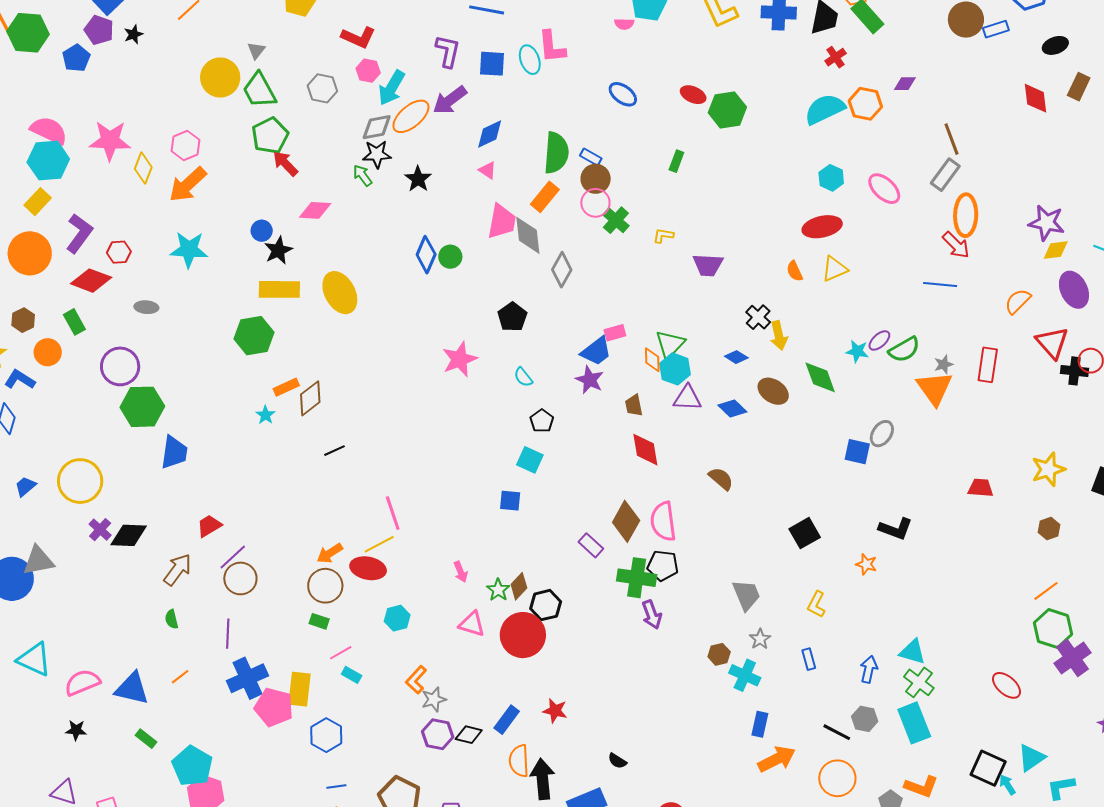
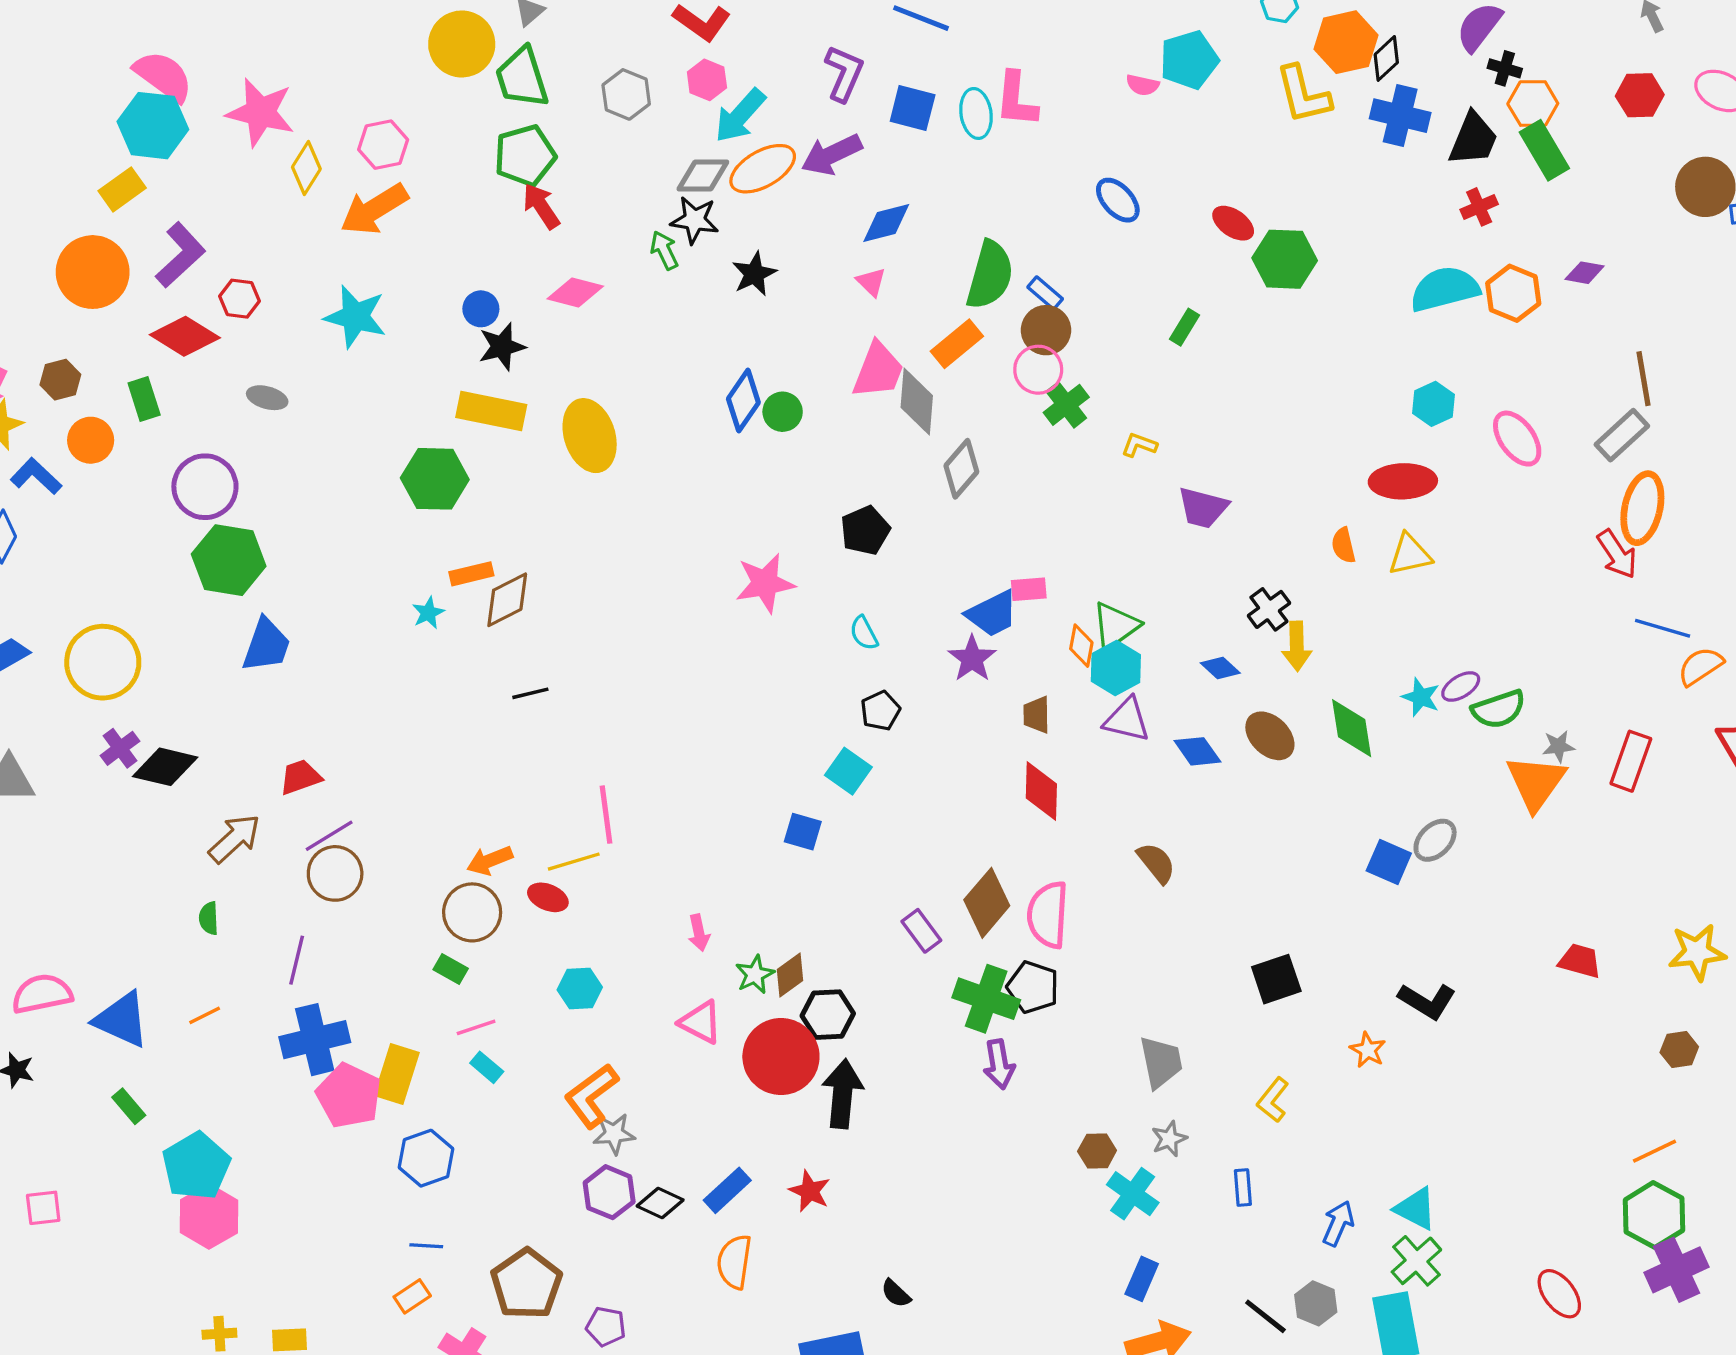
blue line: (940, 284) -> (1663, 628), moved
red ellipse: (368, 568) -> (548, 897), size x0.7
orange L-shape: (416, 680) -> (591, 1096), size x1.4
black arrow: (542, 779) -> (842, 1094), moved

